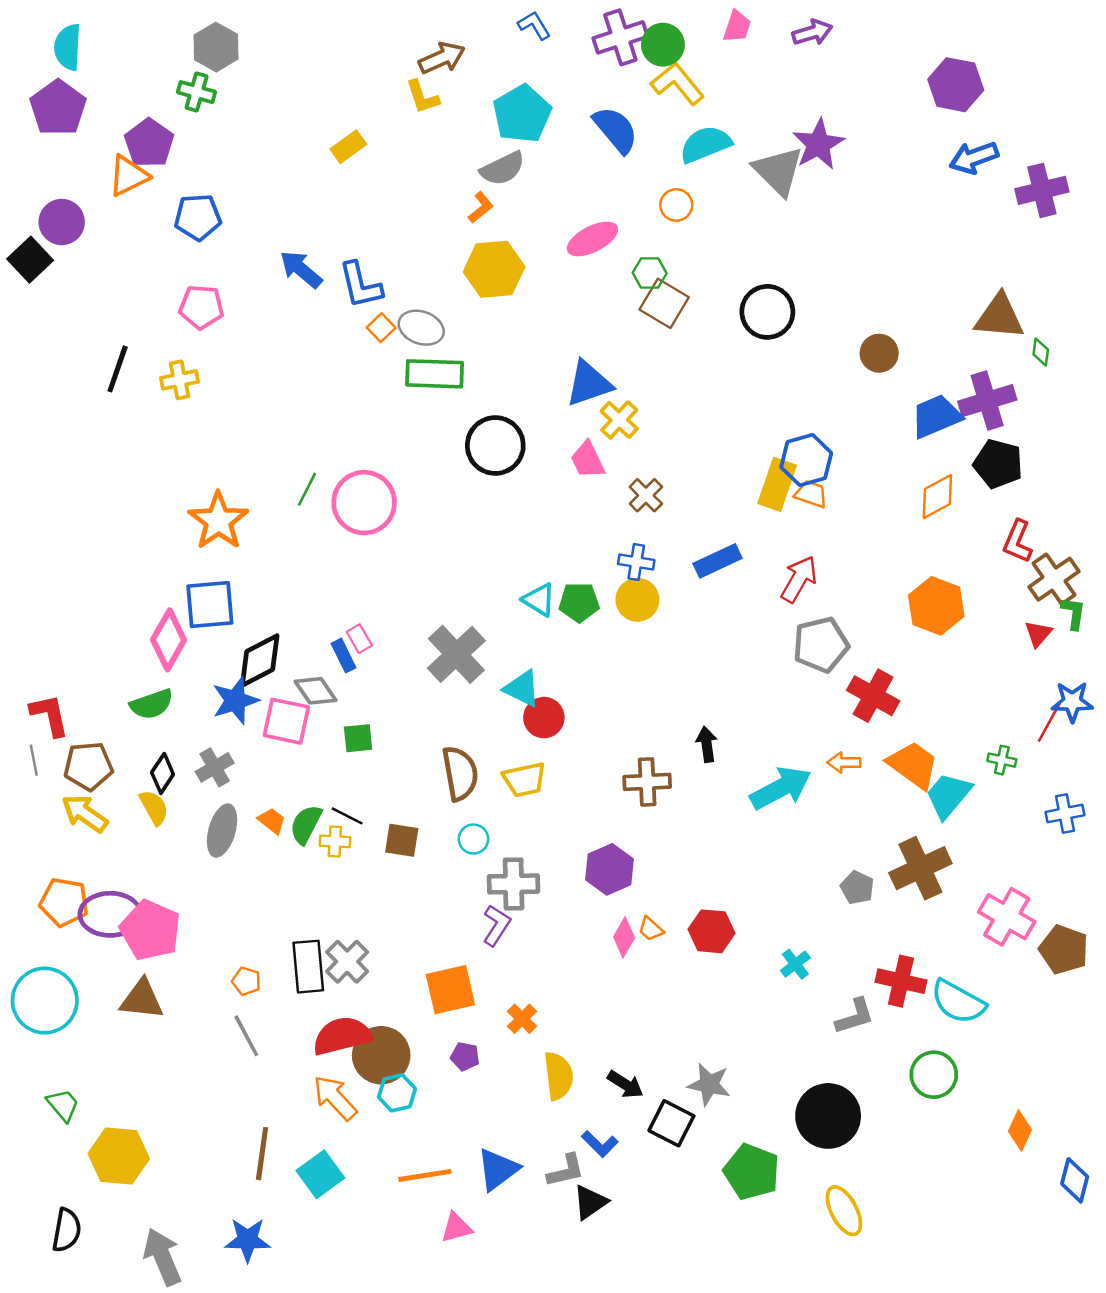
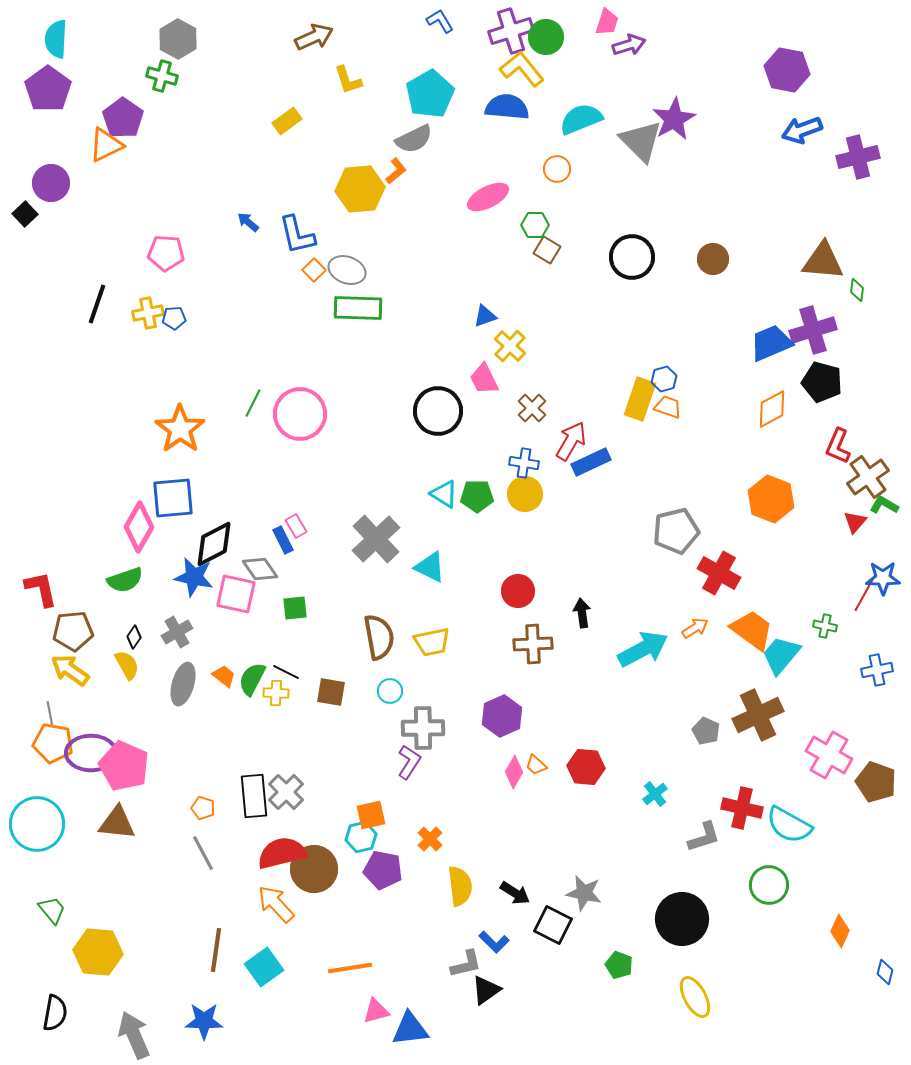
purple arrow: (812, 33) -> (629, 45), moved
brown arrow: (442, 58) -> (314, 37), moved
yellow L-shape: (677, 84) -> (522, 69), moved
blue semicircle: (616, 130) -> (507, 107), turned -45
blue pentagon: (198, 217) -> (174, 318), moved, size x0.6
black square: (30, 260) -> (25, 214), size x0.7
blue arrow: (301, 269) -> (248, 222), size x0.6
yellow hexagon: (494, 269) -> (360, 189), moved
brown square: (664, 303) -> (547, 250), size x0.7
brown circle: (879, 353) -> (713, 259), moved
blue triangle: (589, 384) -> (485, 316), size x0.6
black circle: (495, 445) -> (438, 411), moved
blue hexagon: (806, 460) -> (664, 379), size x0.6
red arrow: (799, 579) -> (571, 441), moved
green L-shape: (1073, 613) -> (884, 505), turned -68
blue star: (235, 701) -> (194, 577), turned 30
red circle: (544, 718) -> (518, 591), moved
gray line: (34, 760) -> (50, 714), moved
orange arrow: (844, 762) -> (695, 628), turned 148
black diamond: (163, 773) -> (134, 637), size x0.7
orange square: (450, 990) -> (371, 815), size x0.7
purple pentagon: (465, 1056) -> (383, 870), size x1.6
cyan hexagon: (397, 1093) -> (361, 837), moved
blue triangle: (498, 1169) -> (410, 1029), moved, turned 30
green pentagon: (752, 1172) -> (619, 965), size x0.6
blue diamond: (1075, 1180) -> (885, 972), size x0.7

